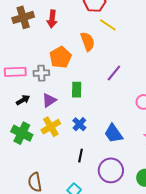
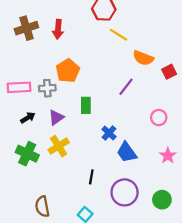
orange semicircle: (88, 42) -> (143, 58), moved, turned 132
blue cross: (79, 124) -> (109, 133), moved

